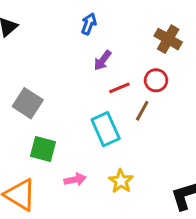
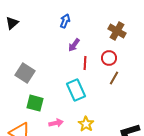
red line: (119, 88) -> (85, 63), turned -64
brown line: (142, 111) -> (114, 78), moved

